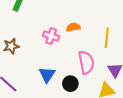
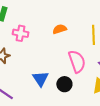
pink cross: (51, 36) -> (21, 33), moved

